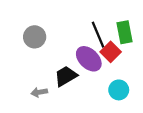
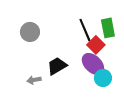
purple ellipse: (89, 59) -> (93, 64), moved

